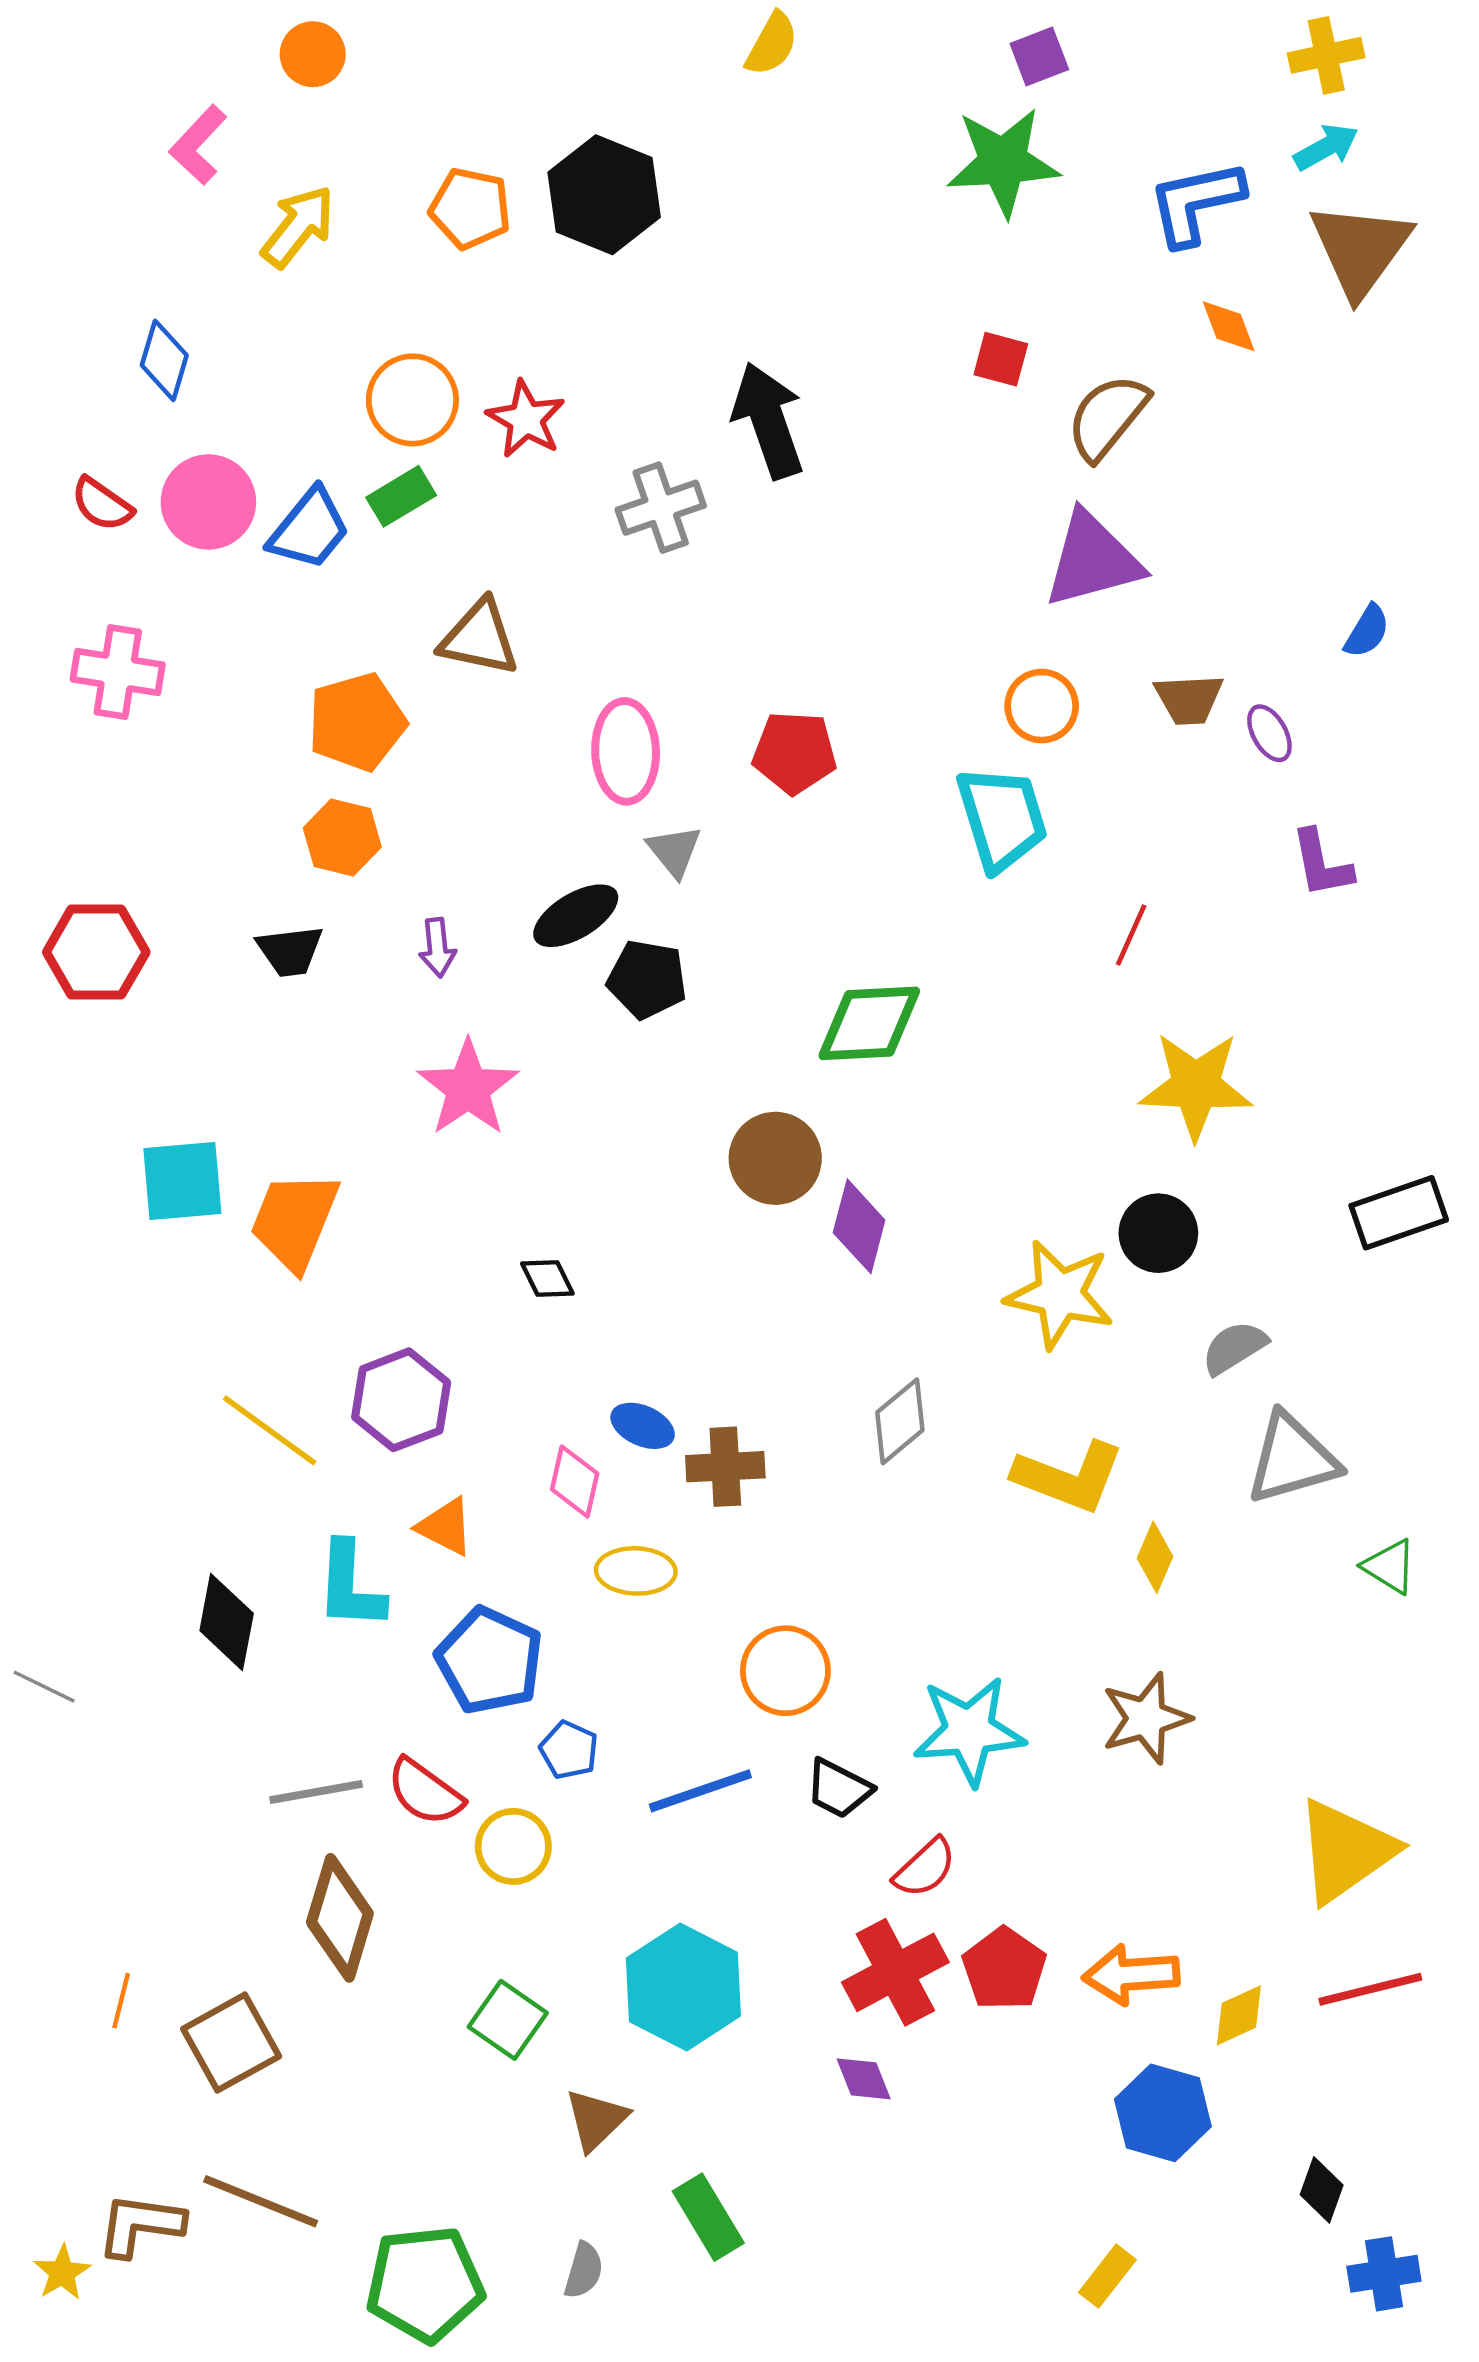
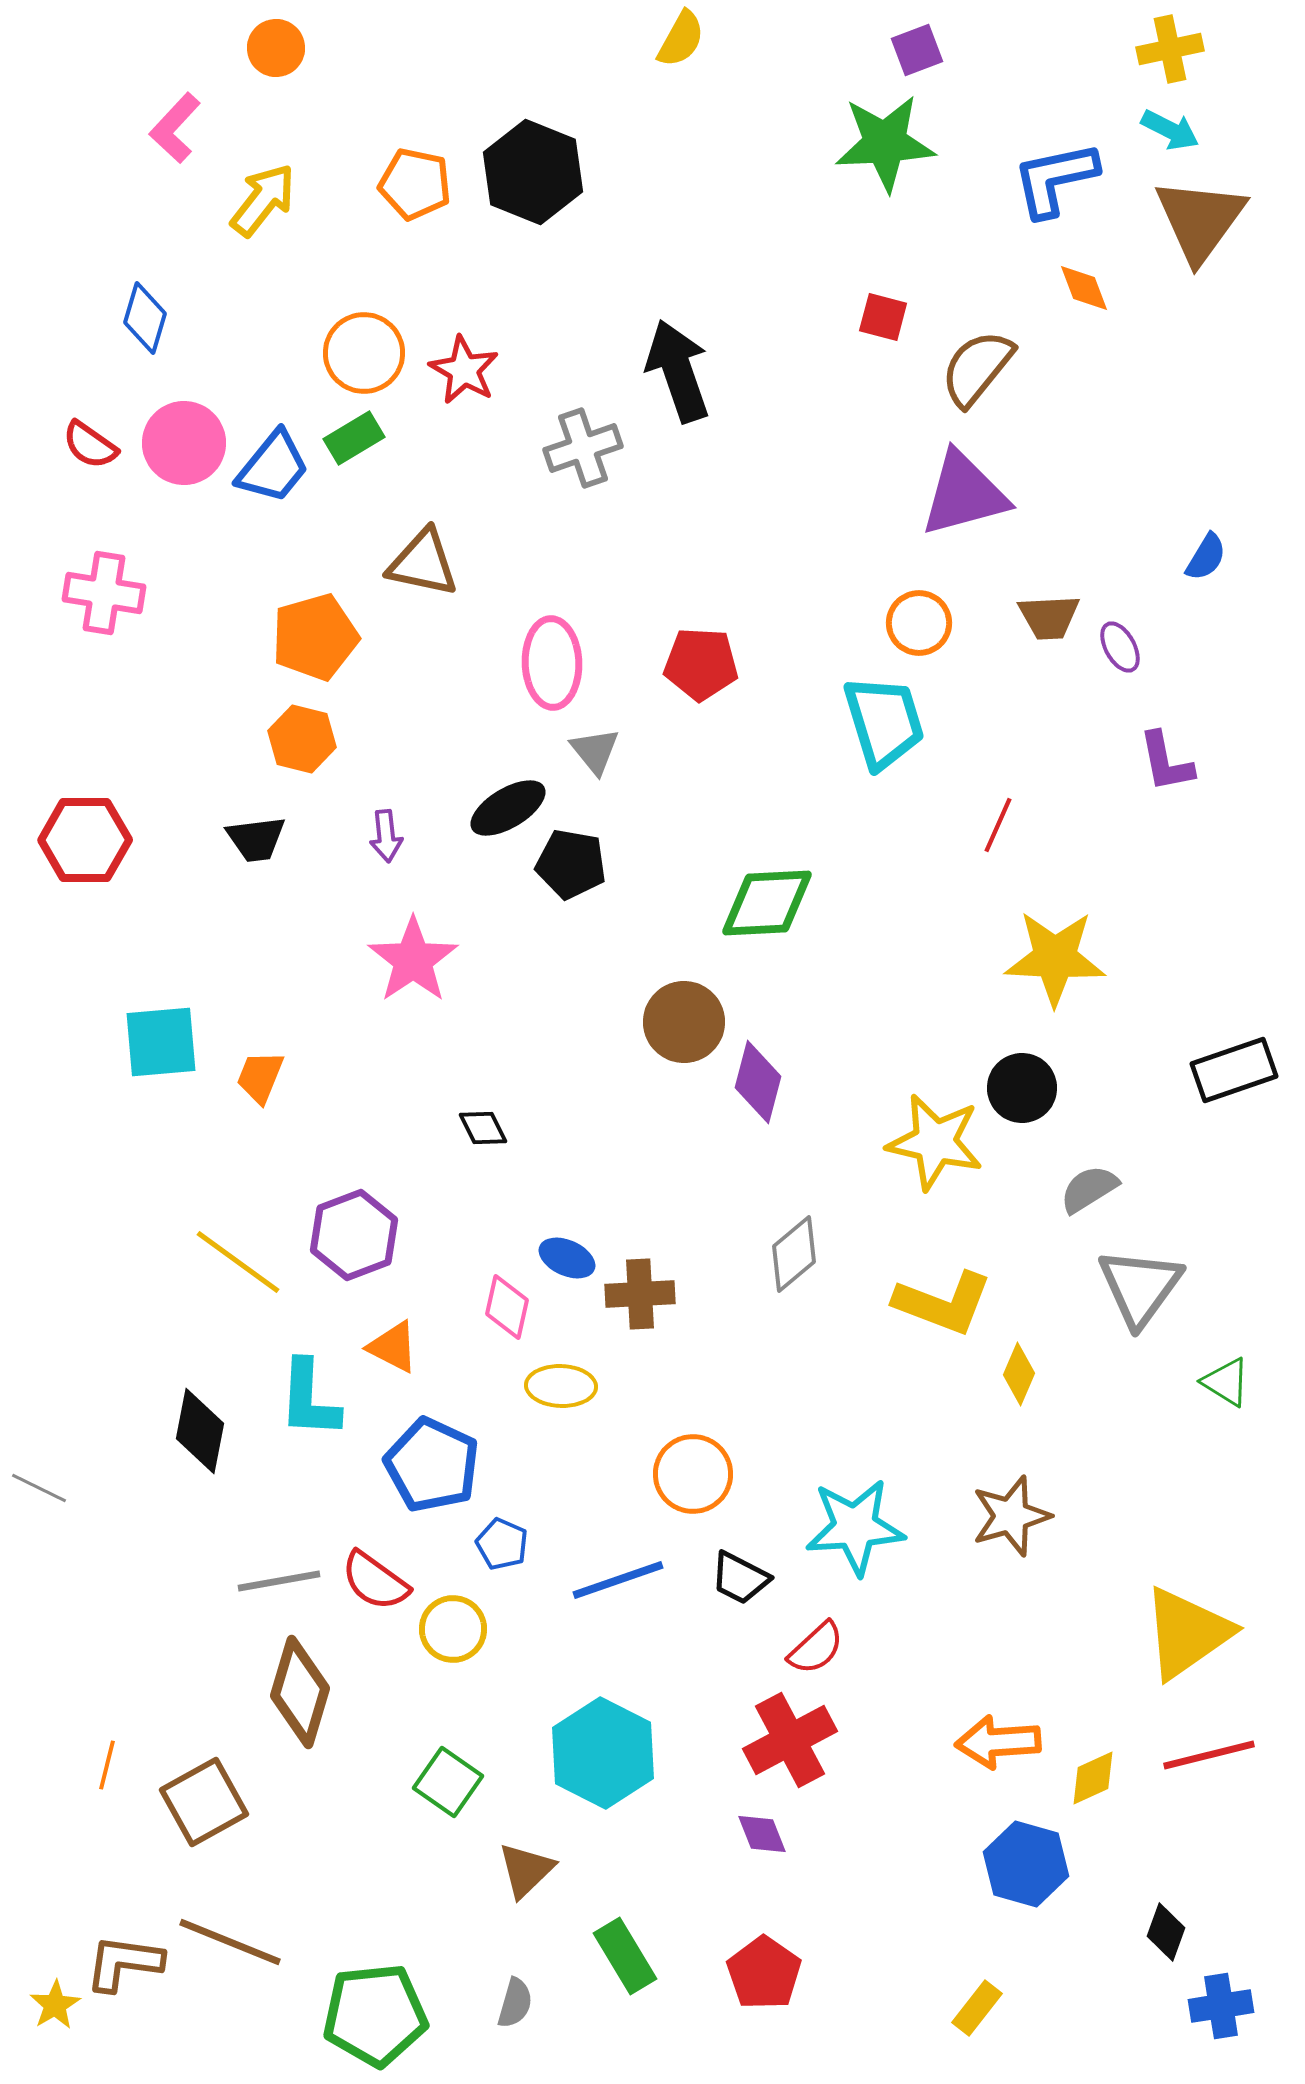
cyan arrow: (1326, 147) -> (1170, 130), turned 56
orange trapezoid: (295, 1221) -> (260, 1077), size x0.6
gray triangle: (1292, 1459) -> (1140, 1287), turned -38
red pentagon: (1004, 1969) -> (764, 1973), moved

